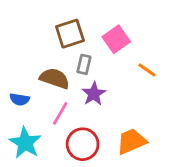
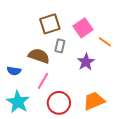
orange line: (147, 70) -> (105, 42), moved
purple star: (94, 94) -> (86, 62), moved

